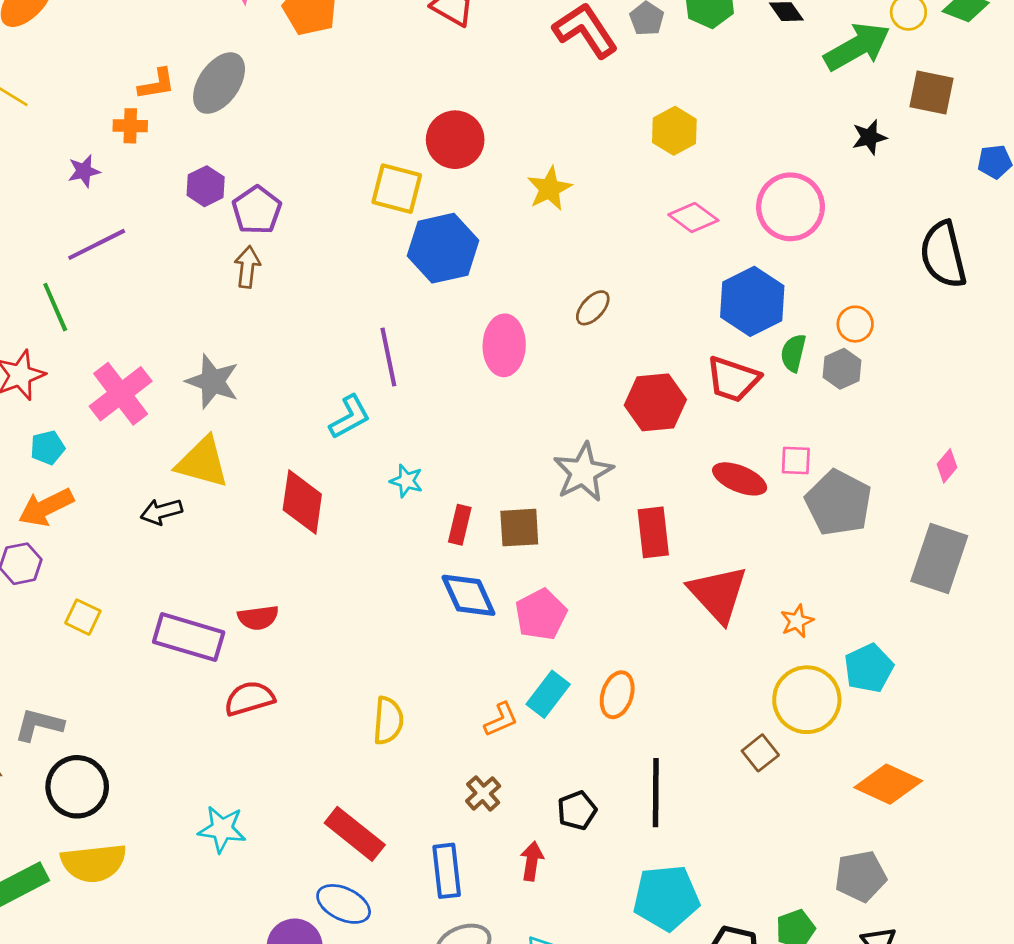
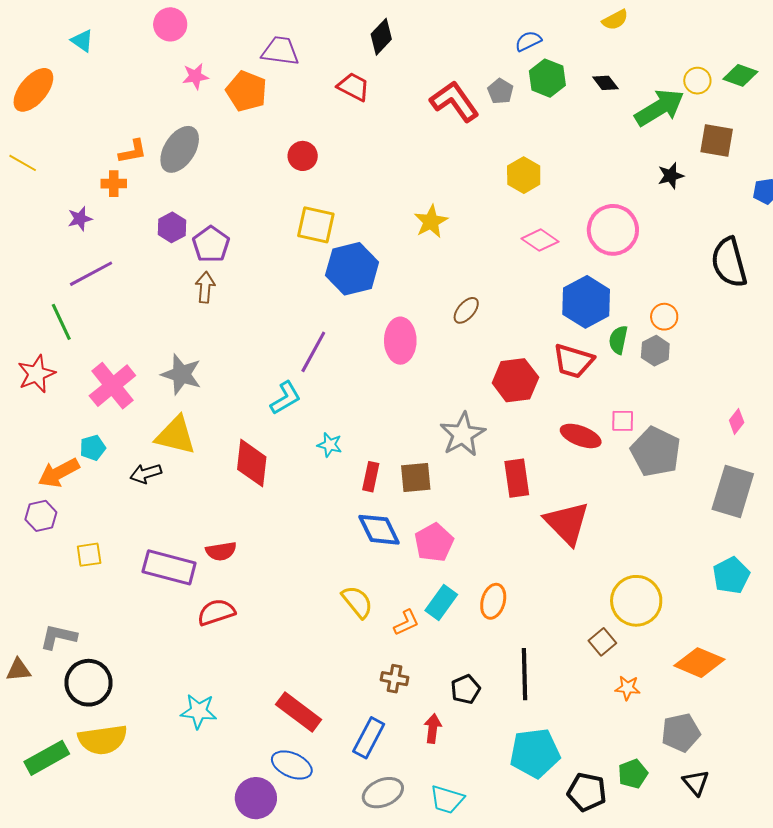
red circle: (455, 140) -> (303, 156), moved, size x0.7
purple line: (388, 357) -> (313, 352), turned 42
cyan pentagon: (48, 448) -> (93, 448), moved
yellow square: (83, 617) -> (89, 555), turned -32
orange star: (797, 621) -> (628, 688), moved, turned 30
cyan pentagon: (869, 668) -> (731, 575), moved
yellow semicircle: (388, 721) -> (357, 602), moved, turned -42
brown cross: (483, 793) -> (394, 679), turned -36
blue rectangle: (447, 871) -> (369, 738), turned 36

